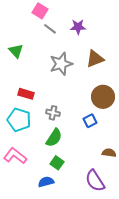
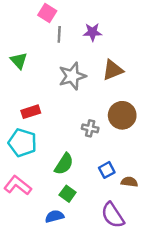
gray line: (50, 29) -> (59, 34), turned 56
red rectangle: (26, 94) -> (31, 112), turned -35
gray cross: (53, 113) -> (90, 128), moved
blue square: (90, 121) -> (107, 170), moved

